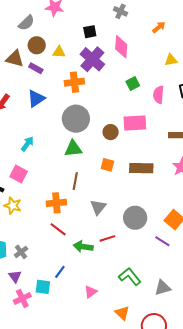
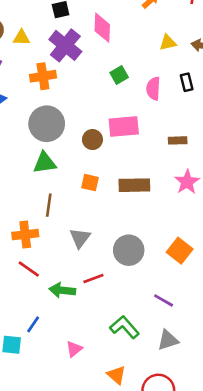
purple line: (162, 241) -> (164, 300), moved

